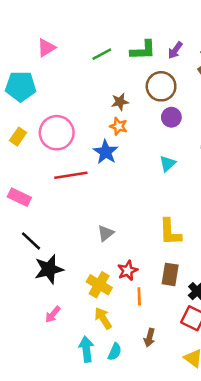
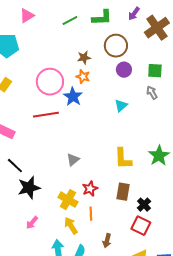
purple arrow: (175, 50) -> (134, 14), moved
pink circle: (57, 133) -> (50, 82), moved
orange line: (139, 296) -> (91, 214), moved

